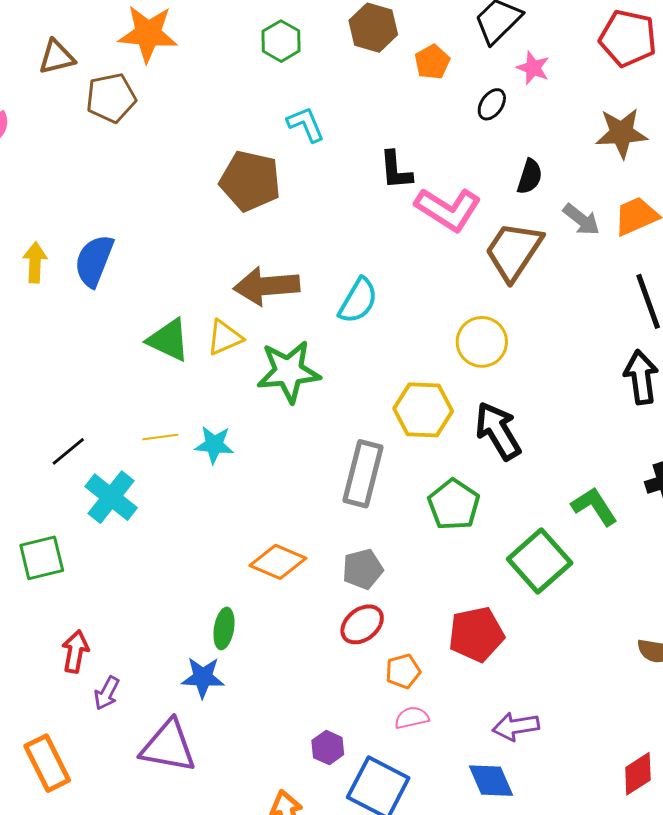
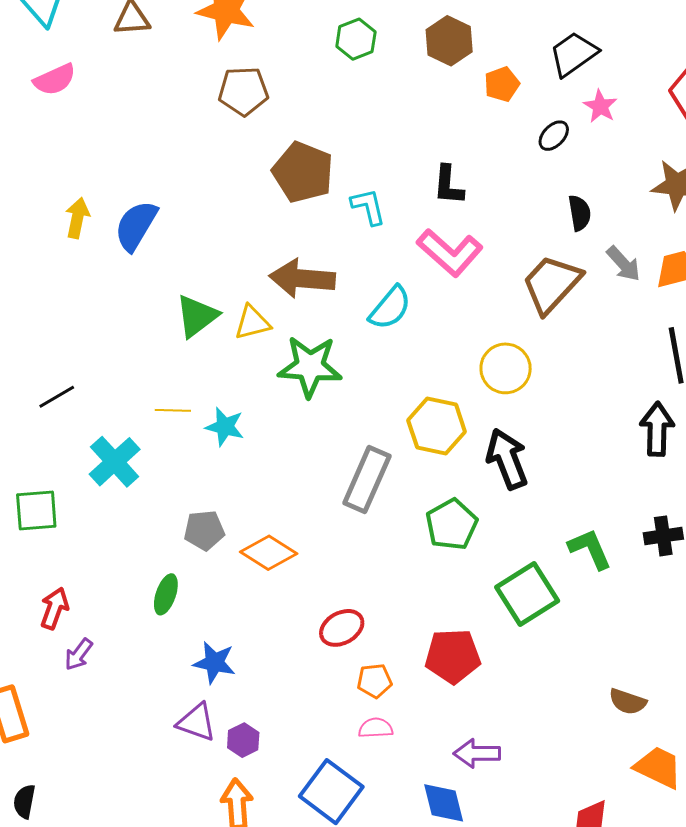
brown pentagon: (111, 98) -> (243, 91), moved
cyan L-shape: (306, 124) -> (368, 207), moved
black semicircle: (530, 177) -> (579, 213), turned -36
pink L-shape: (448, 209) -> (450, 253), moved
green triangle: (169, 340) -> (197, 316), turned 48
black line: (68, 451) -> (57, 397), moved
gray pentagon: (363, 569) -> (204, 530), moved
green ellipse: (224, 628) -> (166, 594), moved
blue star: (203, 677) -> (214, 663), moved
purple triangle: (168, 746) -> (196, 722), moved, size x0.7
purple hexagon: (328, 748) -> (243, 740), moved

